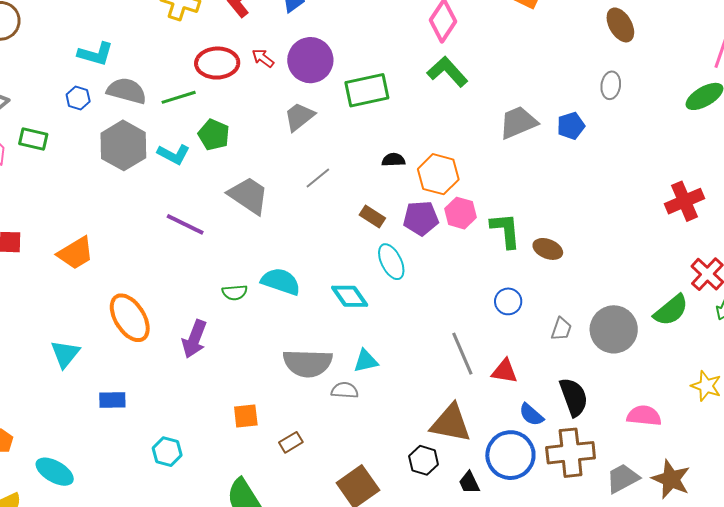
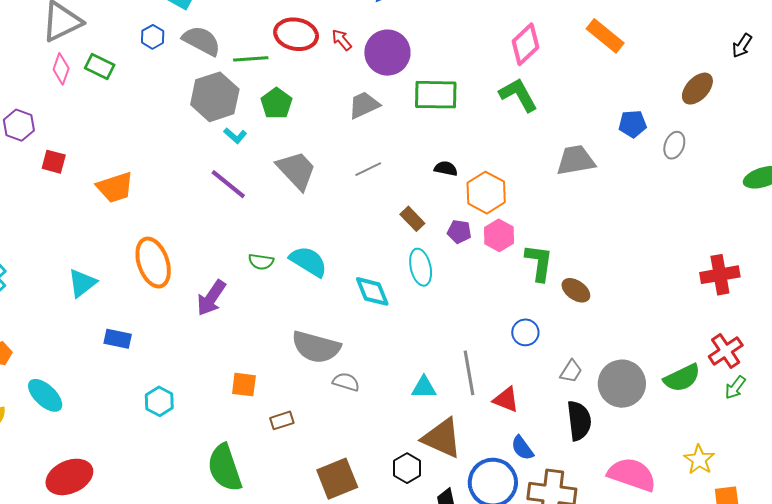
brown ellipse: (620, 25) -> (697, 89), turned 60
blue pentagon: (571, 126) -> (633, 124), moved
gray hexagon: (123, 145) -> (215, 97), moved
cyan L-shape: (174, 154) -> (235, 136), moved, size x0.7
purple pentagon: (421, 218) -> (459, 232), size x0.7
cyan triangle: (366, 361) -> (424, 387), moved
black semicircle: (574, 397) -> (579, 421), moved
pink semicircle: (644, 416) -> (632, 474), size x1.4

